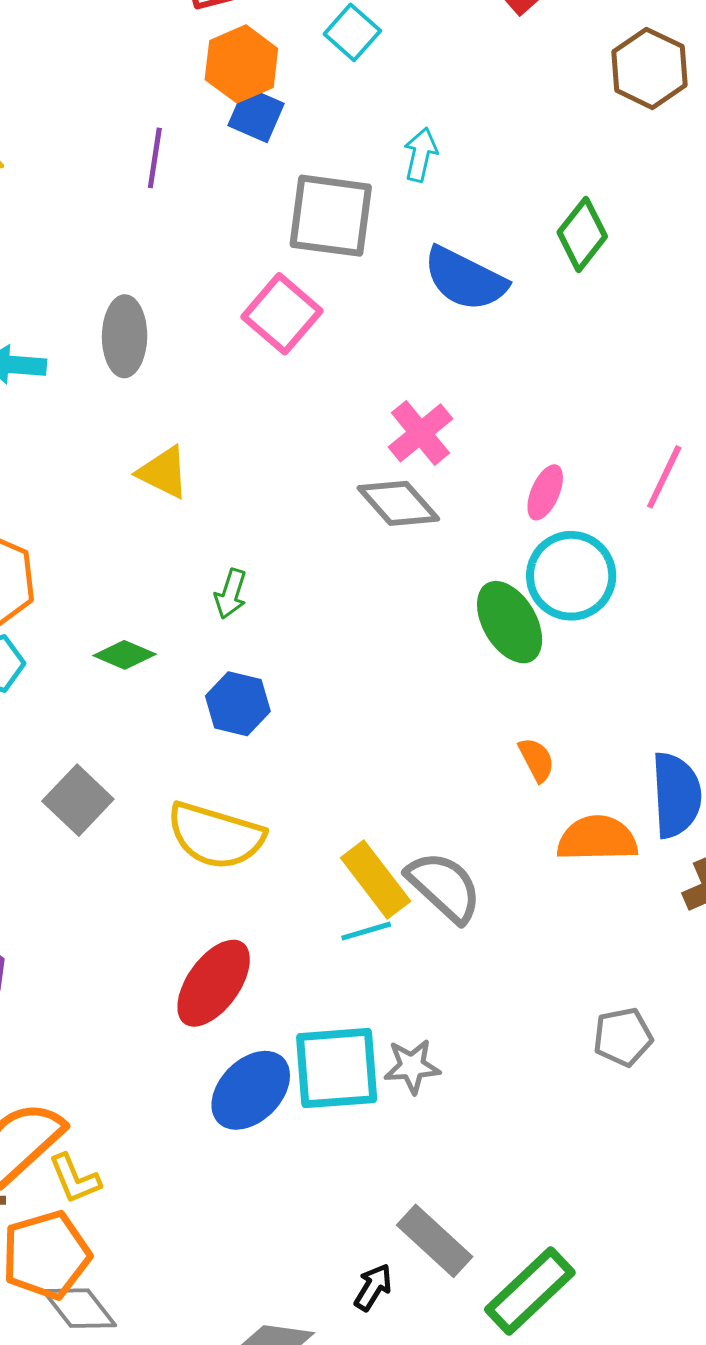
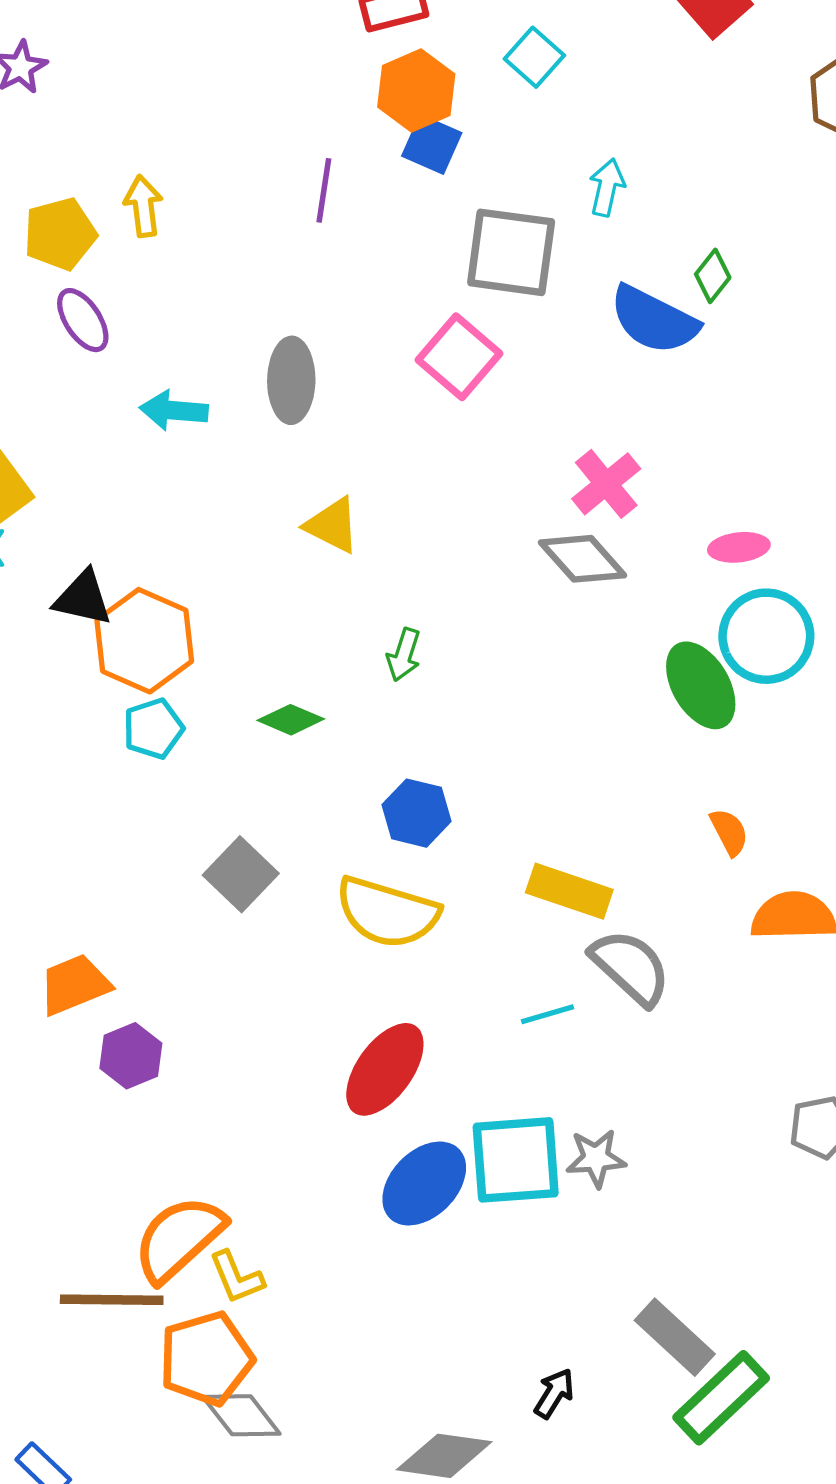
green diamond: (582, 234) -> (713, 276), moved, size x0.7
pink ellipse: (545, 492) -> (739, 547), turned 60
blue hexagon: (238, 704) -> (416, 813), moved
yellow rectangle: (376, 879) -> (569, 891), moved, turned -34
gray rectangle: (435, 1241) -> (675, 1337), moved

